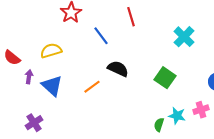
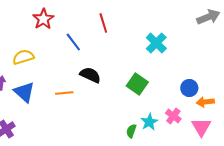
orange line: (92, 87) -> (64, 93), turned 30
pink cross: (201, 110) -> (173, 116), turned -35
cyan star: (177, 116) -> (149, 122), turned 30

